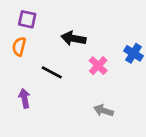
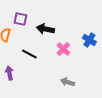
purple square: (27, 19) -> (20, 19), moved

